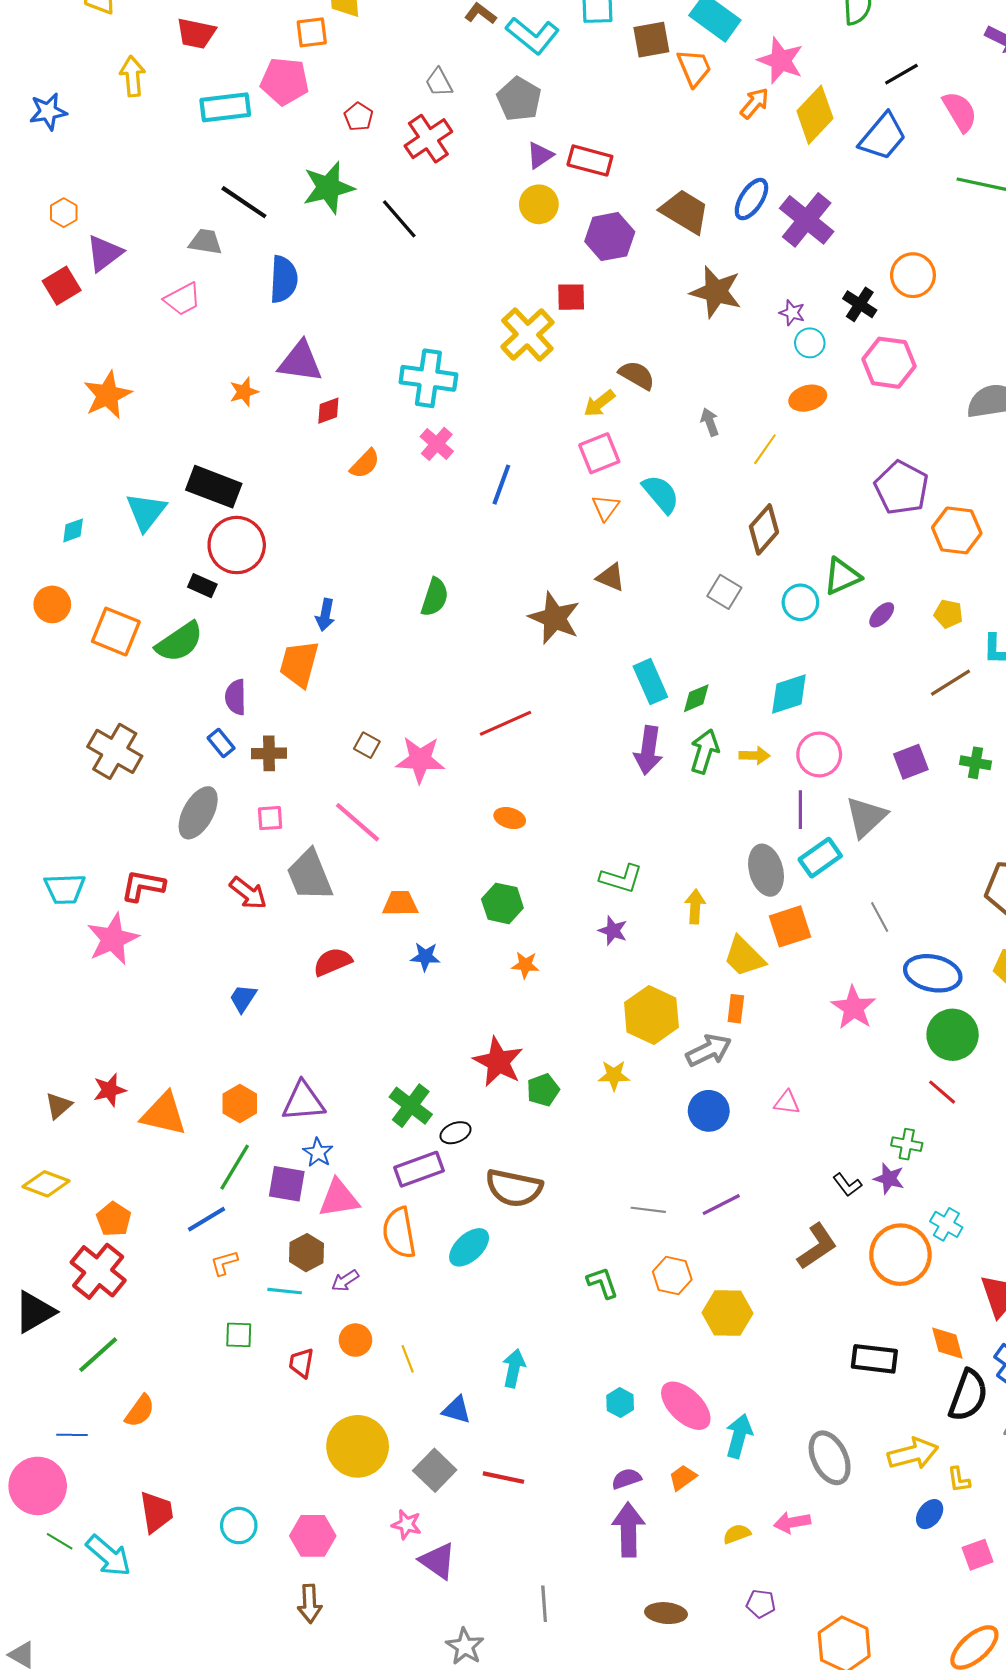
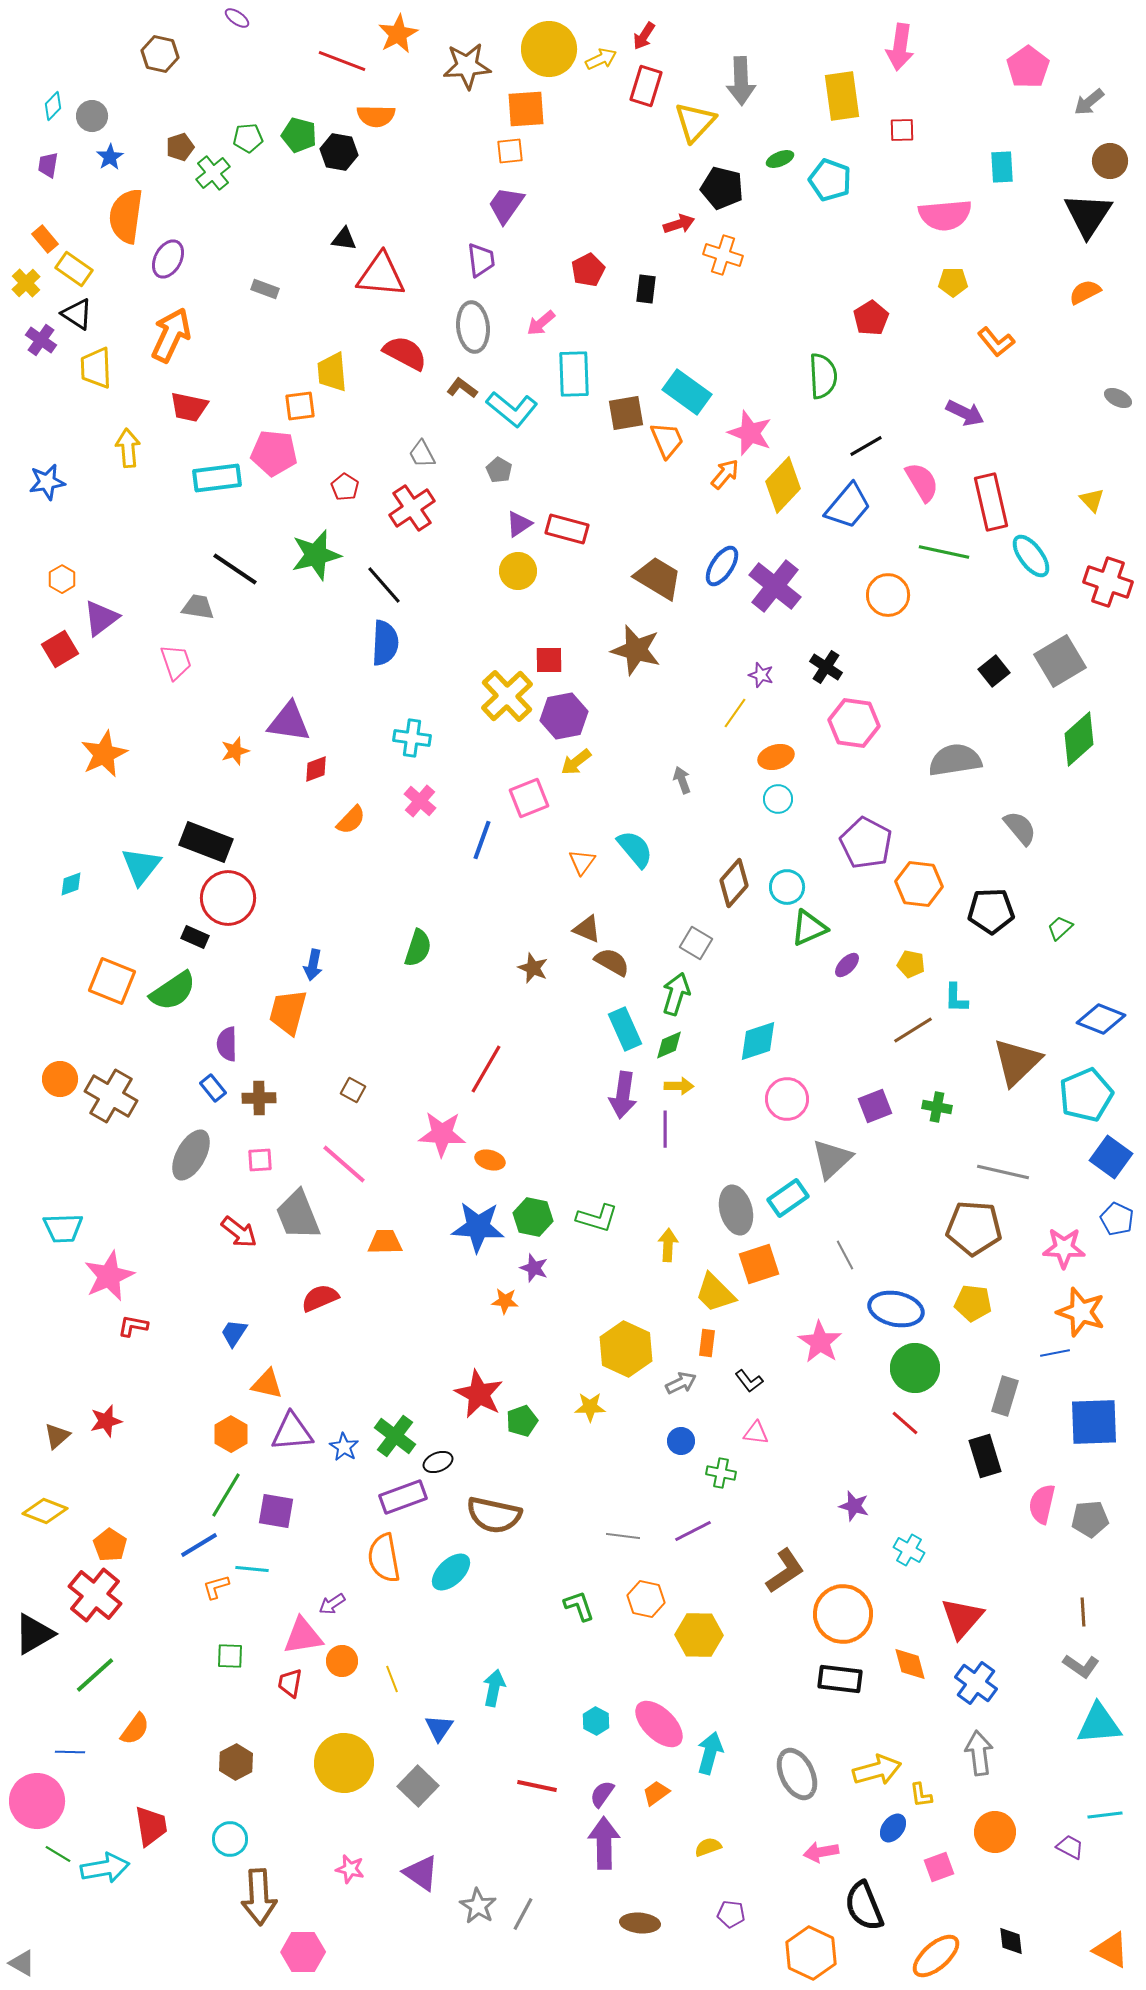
gray pentagon: (519, 99) -> (499, 470), size x0.6
purple hexagon: (610, 237) -> (564, 716), moved
orange circle: (913, 275) -> (888, 595), moved
blue semicircle: (284, 279) -> (385, 643), moved
brown star: (716, 292) -> (636, 650), moved
pink trapezoid: (183, 299) -> (176, 662), turned -81
cyan circle: (810, 343) -> (778, 799), moved
brown semicircle: (637, 375) -> (612, 962), moved
cyan cross: (428, 378) -> (412, 738), size x0.7
yellow line: (765, 449) -> (735, 713), moved
pink square: (599, 453) -> (529, 798), moved
cyan circle: (800, 602) -> (787, 887), moved
orange circle: (52, 604) -> (60, 1079), moved
brown star: (554, 618) -> (533, 968), size x0.6
red line: (506, 723) -> (486, 1069), turned -36
green arrow: (705, 751) -> (676, 994), moved
yellow arrow: (755, 756) -> (679, 1086), moved
pink star: (420, 760) -> (442, 1134), moved
purple line: (800, 810) -> (665, 1129), moved
red L-shape: (143, 886) -> (133, 1326), moved, size x0.7
green hexagon: (502, 903) -> (533, 1217), moved
purple star: (613, 931) -> (534, 1268), moved
blue star: (425, 957) -> (478, 1227), moved, size x1.8
gray arrow: (709, 1050) -> (681, 1383), size x0.7
blue circle: (709, 1111) -> (681, 1441), size x0.7
orange triangle: (164, 1114) -> (267, 1384), moved, size x0.7
green cross: (907, 1144) -> (721, 1473), moved
blue star: (318, 1153) -> (344, 1447), moved
black L-shape: (847, 1185) -> (749, 1381), moved
pink triangle: (339, 1198) -> (303, 1636), moved
brown hexagon: (306, 1253) -> (236, 1762), moved
orange circle: (900, 1255) -> (843, 1614), moved
cyan line: (285, 1291) -> (252, 1569), moved
black semicircle: (968, 1395) -> (864, 1906), moved, turned 138
blue triangle: (457, 1410) -> (439, 1728), turned 48
red line: (503, 1478) -> (537, 1786), moved
purple semicircle: (626, 1479) -> (602, 1794), turned -36
pink arrow: (792, 1522) -> (821, 1852), moved
pink star: (407, 1525) -> (350, 1869), moved
pink hexagon: (313, 1536) -> (303, 1952), moved
cyan arrow: (109, 1556) -> (105, 1868), turned -51
brown arrow: (310, 1604) -> (259, 1897), moved, size x1.5
gray line: (544, 1604) -> (523, 1914), turned 32
gray star: (465, 1646) -> (478, 1906), moved

